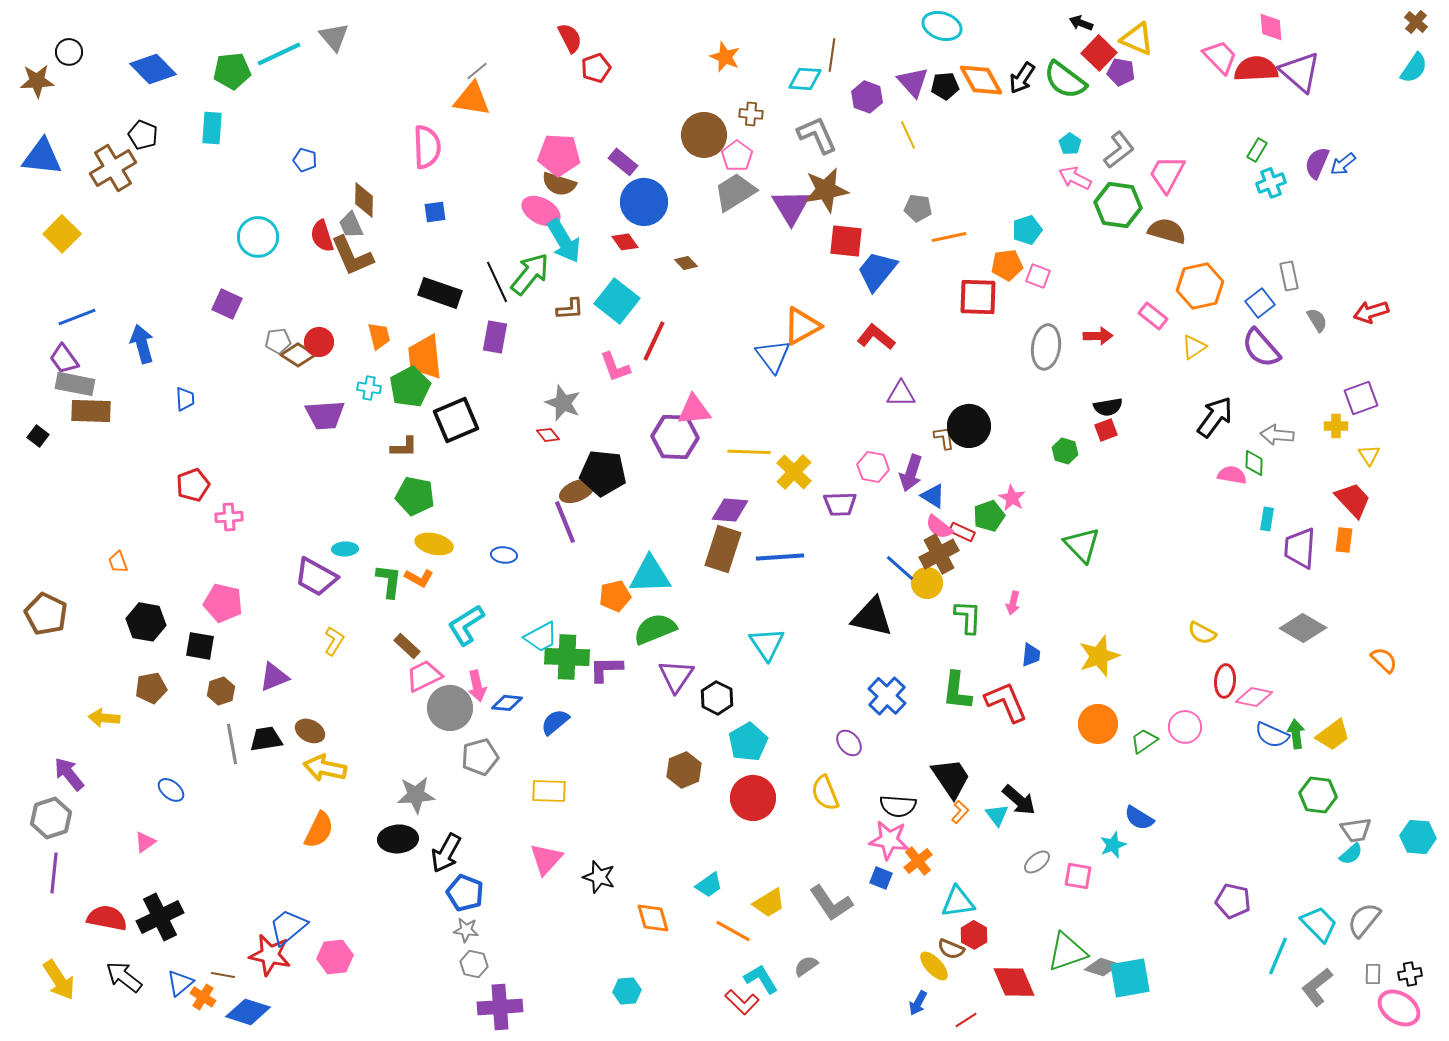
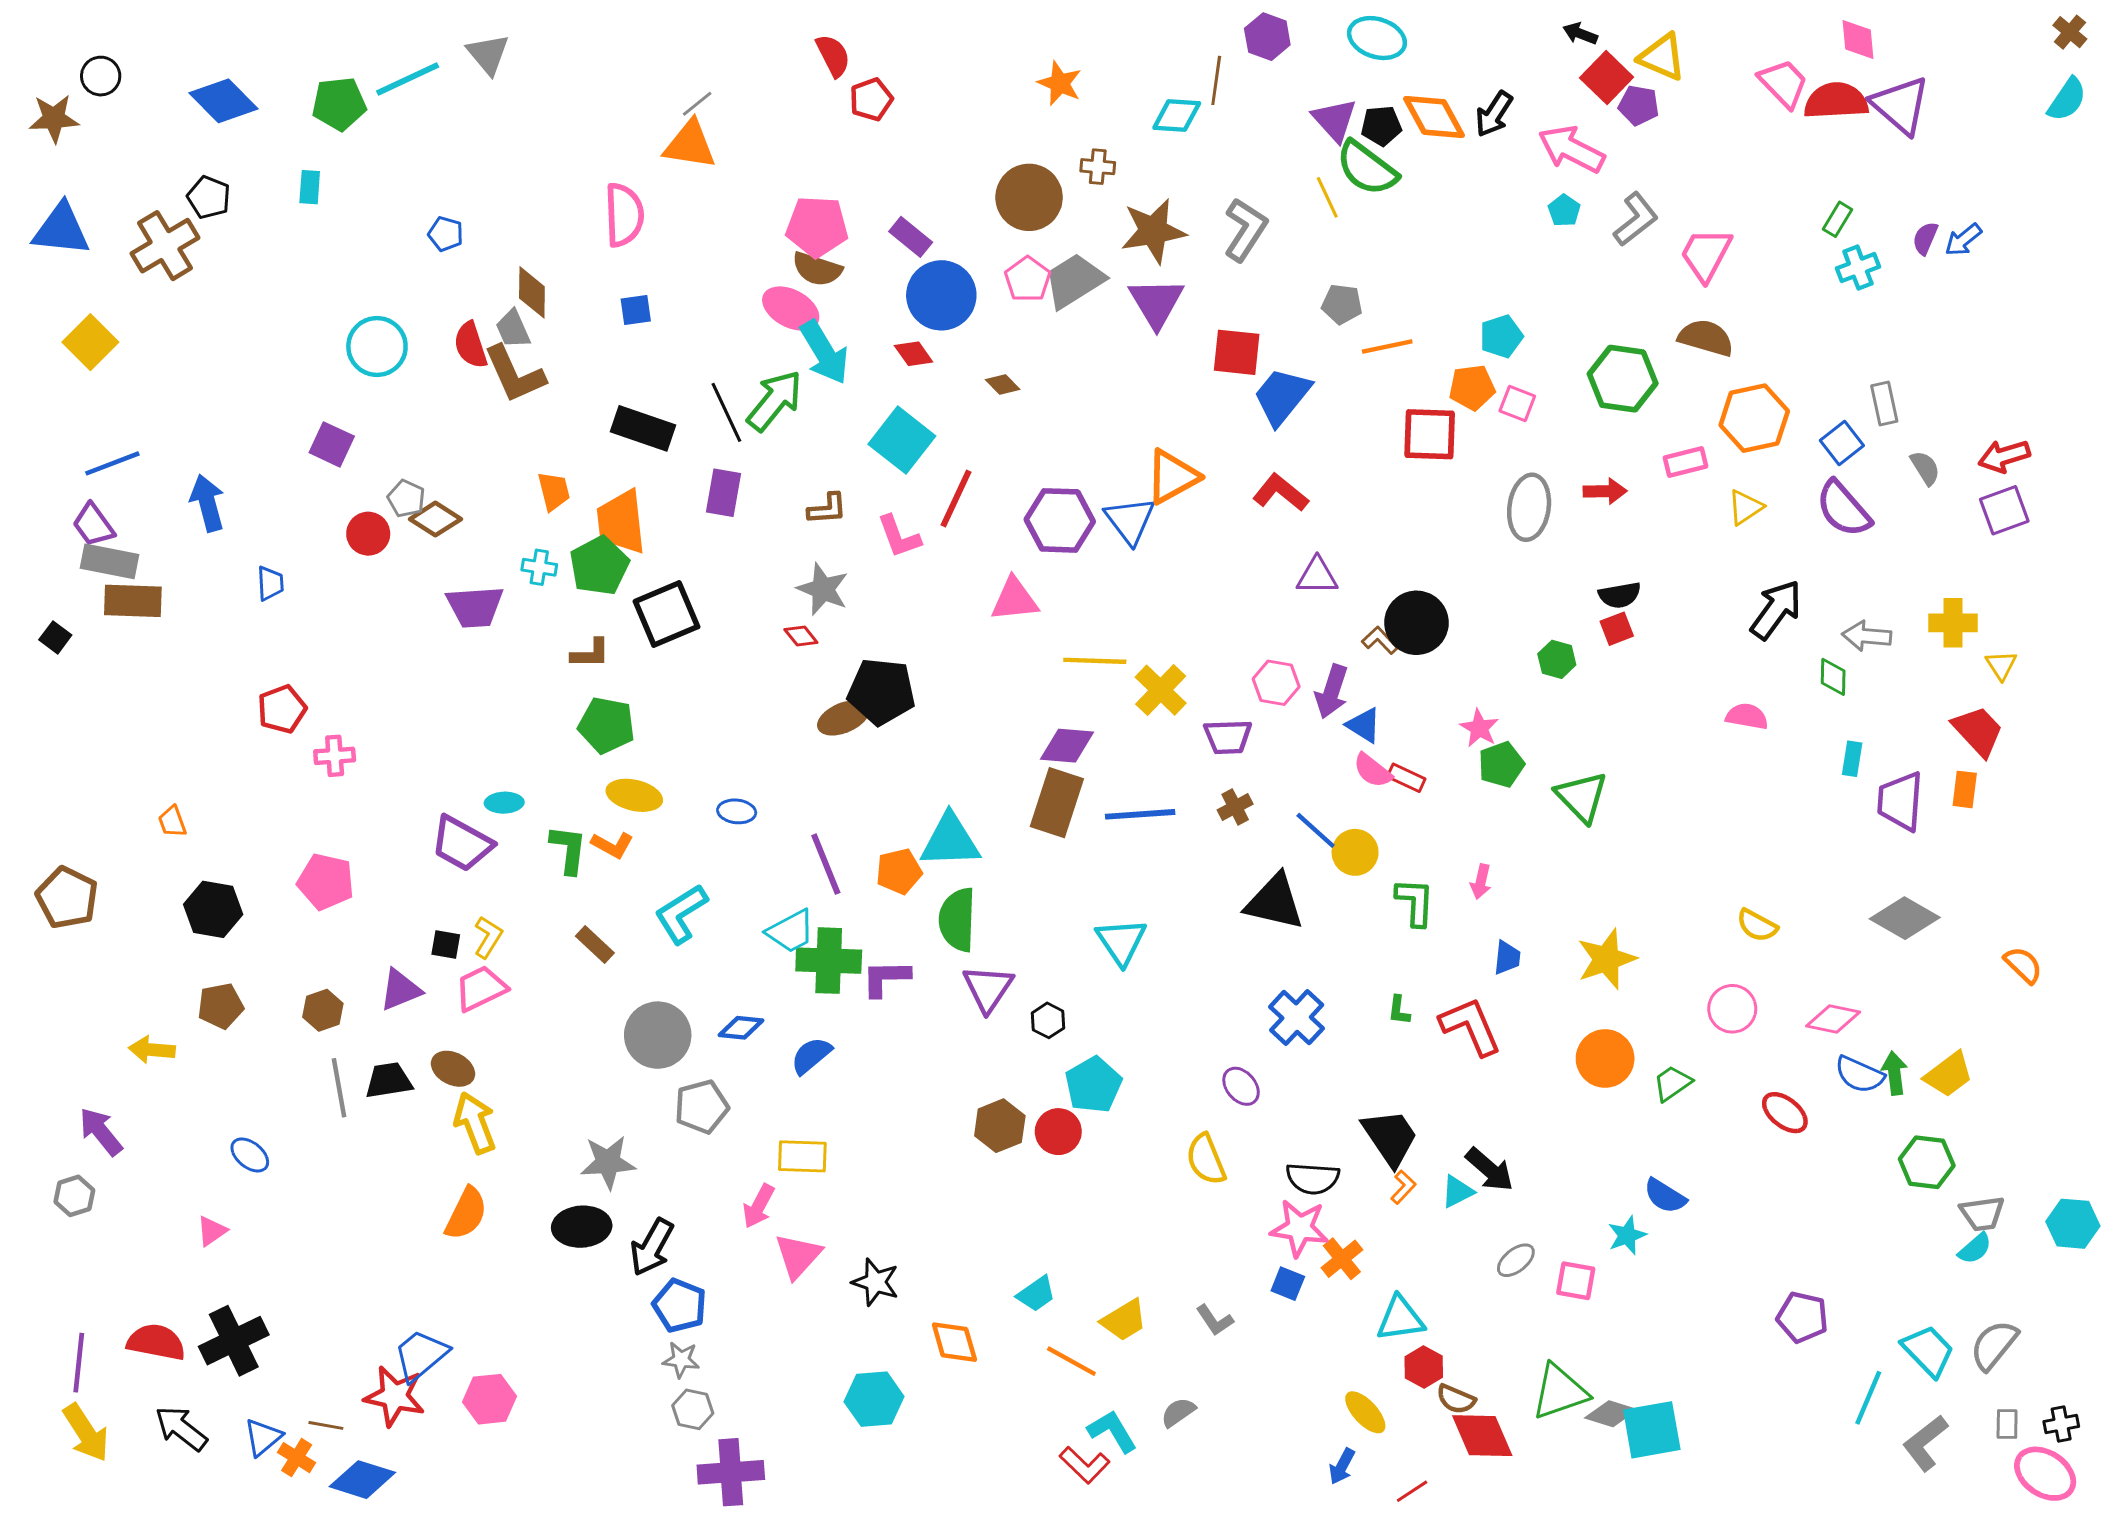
green semicircle: (1065, 80) -> (1367, 168), moved
purple hexagon: (867, 97) -> (1267, 37), moved
cyan rectangle: (212, 128) -> (310, 187), size x0.7
gray L-shape: (817, 135) -> (1245, 230), moved, turned 57
pink pentagon: (737, 156) -> (1028, 279), moved
purple semicircle: (1317, 163) -> (1925, 238), size x0.7
pink arrow: (1075, 178) -> (1571, 149), moved, size x1.4
brown star: (826, 190) -> (1153, 231), moved
green hexagon: (1118, 205) -> (1623, 379), moved
brown L-shape: (570, 309) -> (827, 509), moved
pink rectangle: (1153, 316) -> (1685, 462), turned -52
gray pentagon: (278, 341) -> (406, 499), turned 30
red circle: (319, 342) -> (368, 534), moved
purple square: (1361, 398) -> (2004, 510), moved
yellow cross: (1336, 426) -> (1953, 623), size x1.4
purple hexagon: (675, 437) -> (1060, 520), moved
brown L-shape: (944, 438) -> (1380, 640), turned -35
pink semicircle: (1232, 475) -> (1747, 716), moved
green pentagon: (989, 516) -> (1501, 765), moved
purple line: (565, 522) -> (826, 864), moved
brown cross: (939, 554) -> (1235, 807), moved, size x0.6
green semicircle: (655, 629) -> (957, 920), turned -66
black square: (200, 646) -> (446, 944), moved, size x0.7
pink trapezoid: (424, 676) -> (481, 988), moved
red ellipse: (1225, 681) -> (1785, 1113), moved, turned -56
pink arrow: (477, 686) -> (759, 1206), moved, turned 40
green L-shape: (957, 691) -> (1399, 1010), size x0.5
black hexagon: (717, 698) -> (1048, 1020), size x0.7
pink circle: (1185, 727) -> (1732, 1009), moved
yellow arrow: (325, 768) -> (475, 1123), turned 57
red circle: (753, 798) -> (1058, 1132), moved, size x0.7
cyan triangle: (997, 815) -> (1457, 1192), turned 40
gray hexagon: (51, 818) -> (74, 1196), size x0.7
purple line: (54, 873) -> (79, 1363), moved
gray L-shape: (831, 903) -> (1215, 1320), size x0.6
brown semicircle: (951, 949) -> (1456, 1399), moved
cyan hexagon: (627, 991) -> (874, 1399), moved, size x1.4

